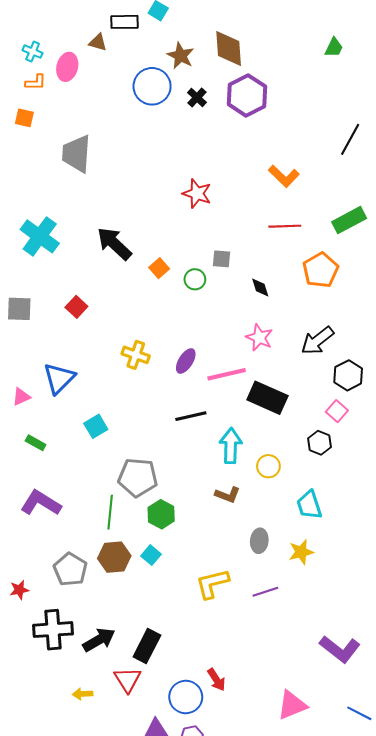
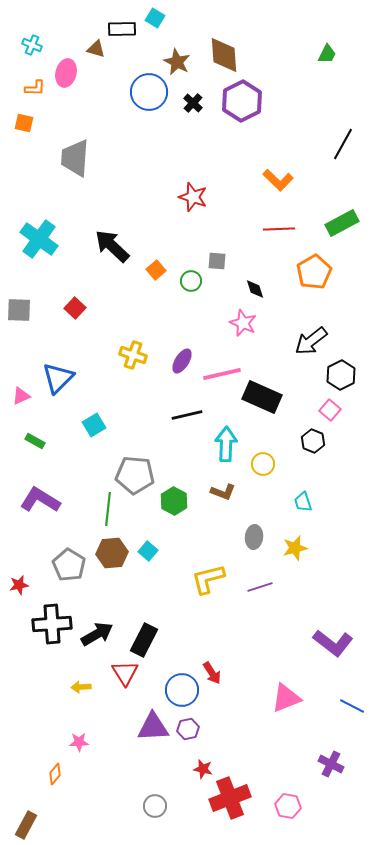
cyan cross: (33, 52) -> (32, 45), moved
pink star: (259, 338) -> (243, 323), moved
cyan trapezoid: (309, 505) -> (303, 502), size x0.7
green hexagon: (161, 514) -> (174, 501), moved

